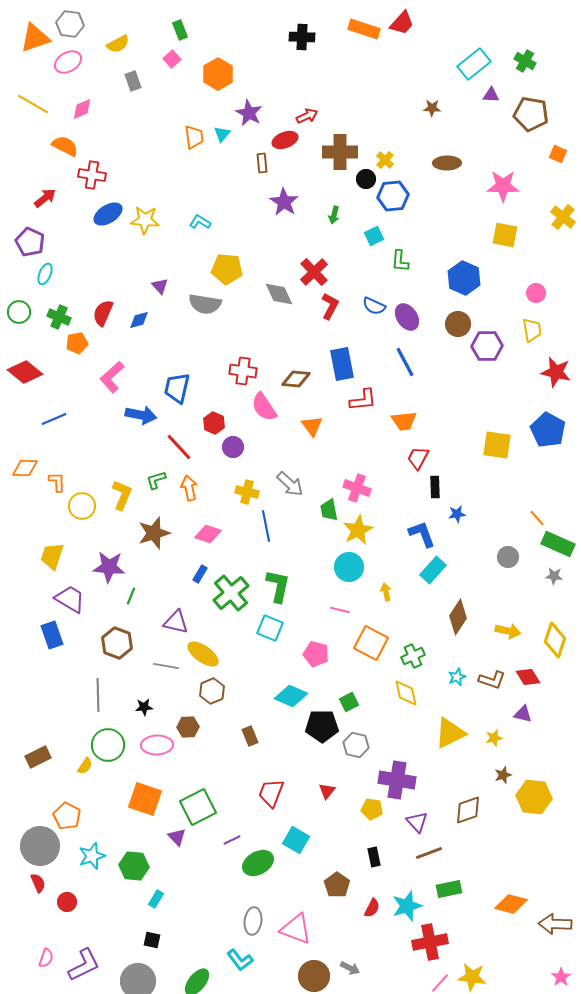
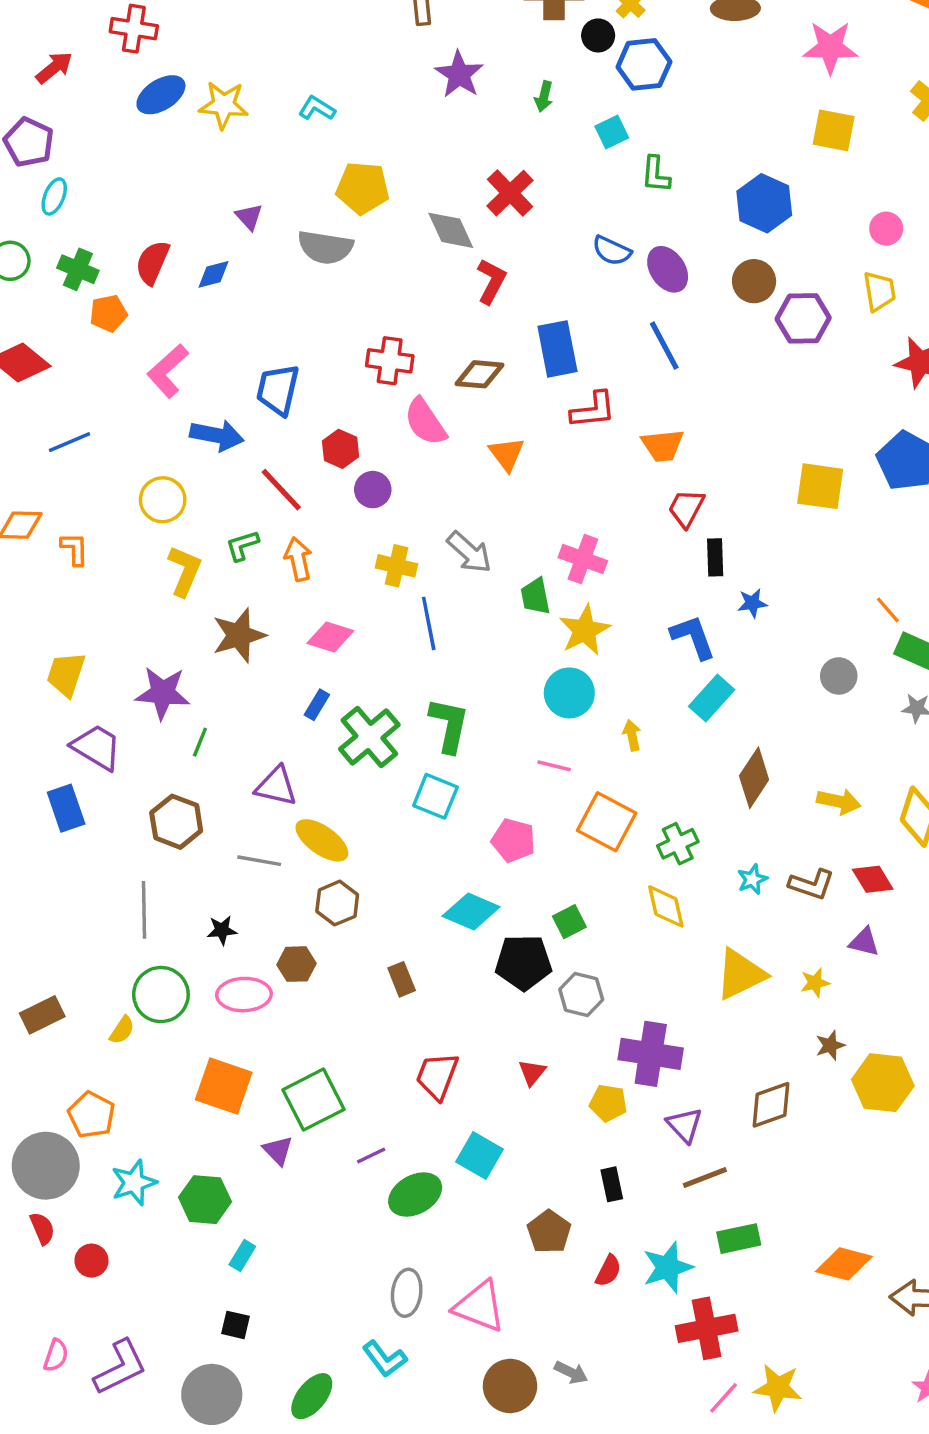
red L-shape: (330, 306) -> (491, 281), moved
yellow circle: (82, 506) -> (163, 500), moved

